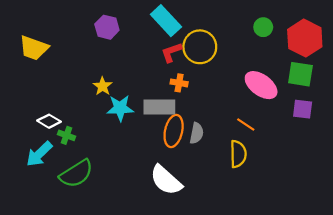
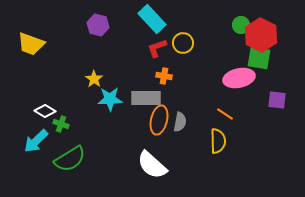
red hexagon: (305, 38) -> (261, 35), moved
yellow circle: (200, 47) -> (183, 43), size x0.7
green square: (300, 74) -> (259, 58), moved
pink ellipse: (261, 85) -> (239, 78), turned -48

